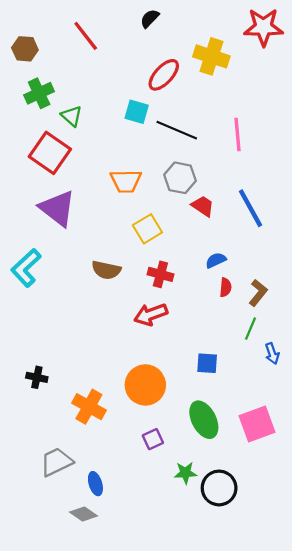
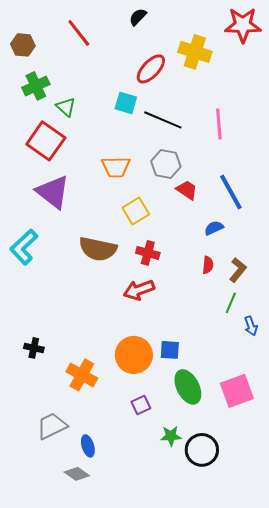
blue semicircle: (216, 260) -> (214, 228), moved
brown semicircle: (106, 270) -> (98, 249), size x1.4
blue square: (207, 363) -> (170, 350), moved

